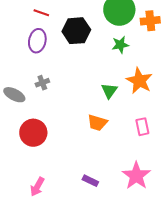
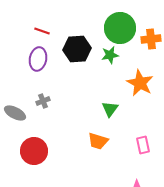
green star: (120, 45) -> (110, 55), moved
orange star: (139, 81) -> (140, 83), moved

